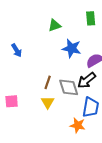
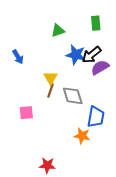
black arrow: (87, 80) -> (92, 55), moved
pink square: (12, 101) -> (26, 113), moved
yellow triangle: (48, 102) -> (51, 78), moved

